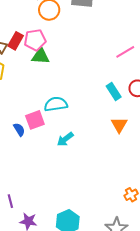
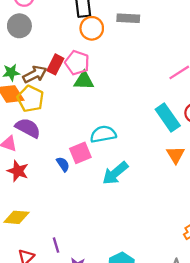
pink pentagon: (35, 40) -> (77, 63), turned 30
cyan rectangle: (114, 91) -> (168, 117), size x1.4
cyan arrow: (65, 139) -> (115, 173), size x1.4

